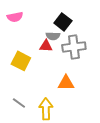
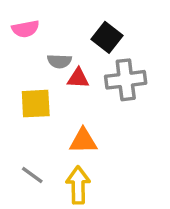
gray semicircle: (53, 36) -> (59, 61), moved
yellow square: (21, 61) -> (36, 104), turned -30
orange triangle: (66, 83) -> (83, 141), moved

